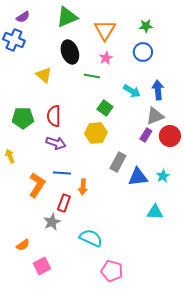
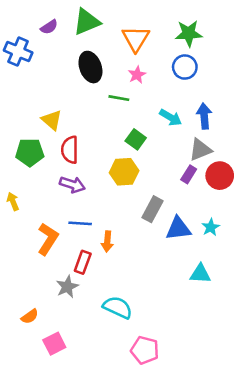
purple semicircle: (23, 17) -> (49, 27), moved
green star: (146, 26) -> (189, 33), size x1.5
yellow triangle: (44, 75) -> (52, 120), moved

